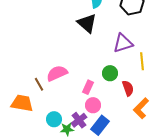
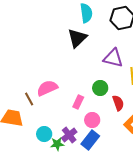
black triangle: (87, 23) -> (77, 38), turned 35
purple triangle: (123, 43) -> (113, 58), turned 30
pink circle: (93, 105) -> (92, 120), moved

